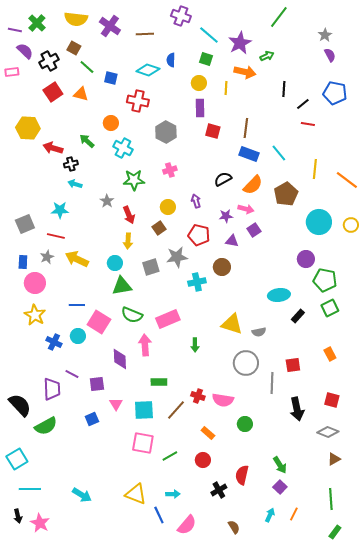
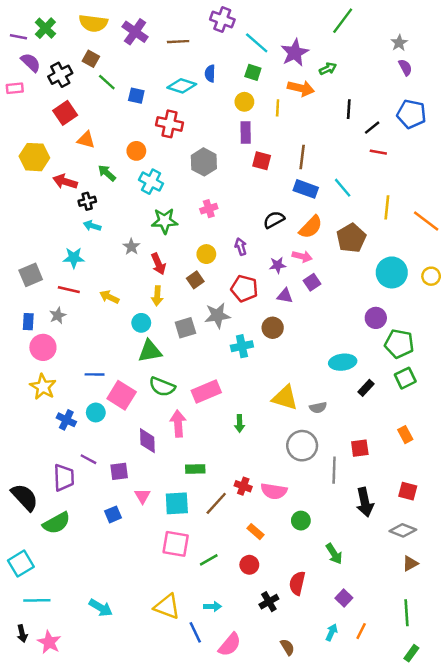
orange triangle: (81, 94) -> (86, 140), moved
yellow arrow: (77, 259) -> (109, 297), moved, size x0.7
green arrow: (280, 465) -> (334, 554), moved

